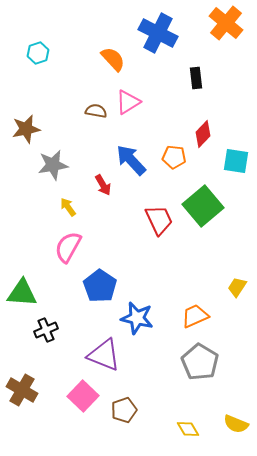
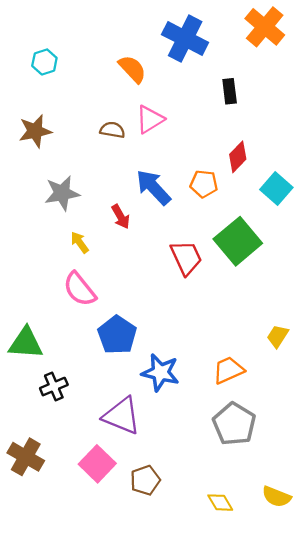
brown star: (26, 129) -> (35, 131), moved
cyan square: (236, 161) -> (276, 188), turned 32
pink semicircle: (68, 247) -> (80, 289), turned -68

